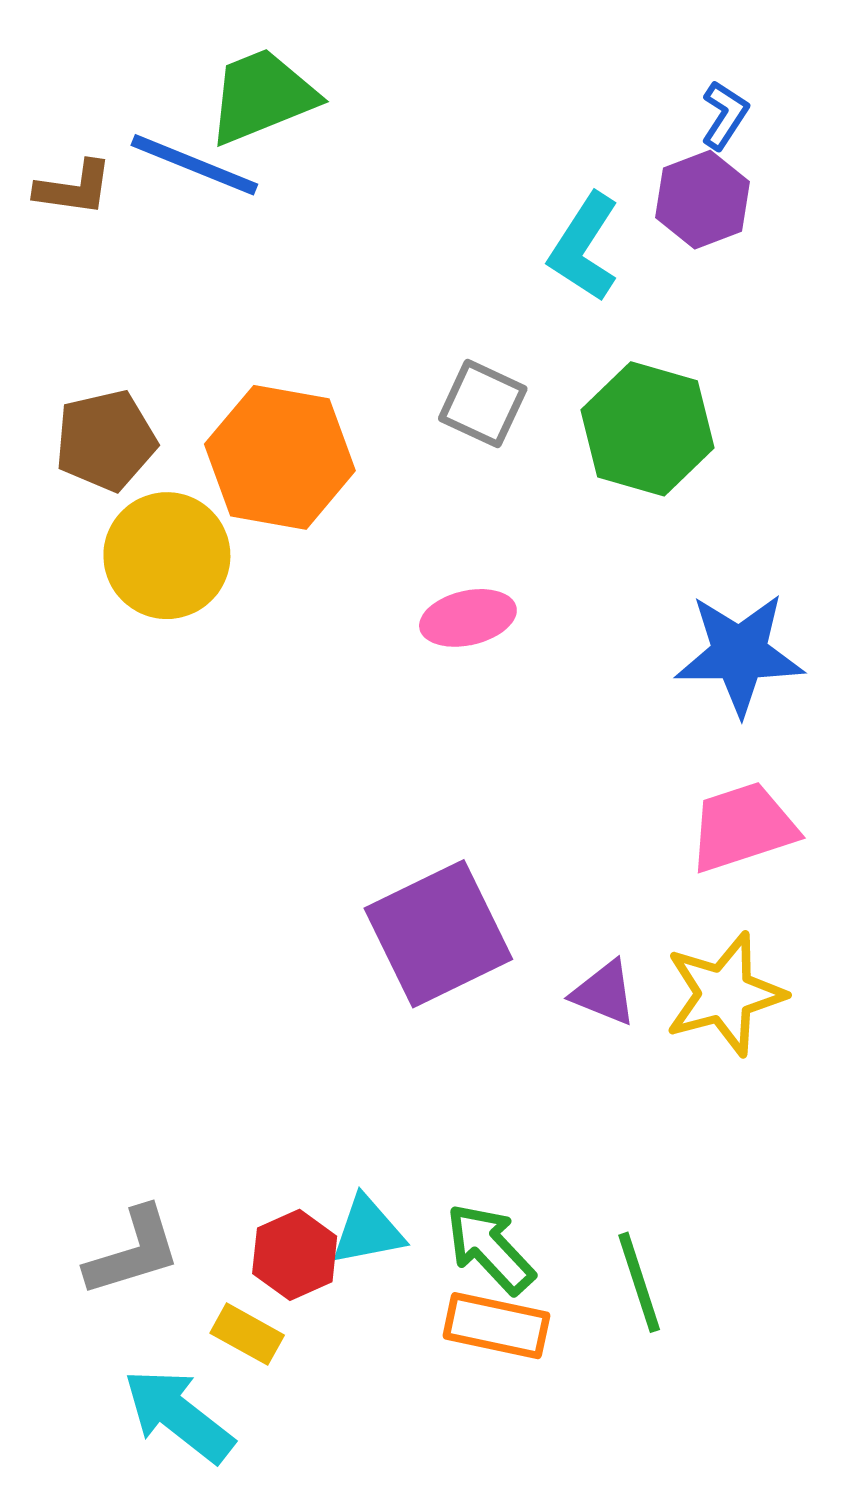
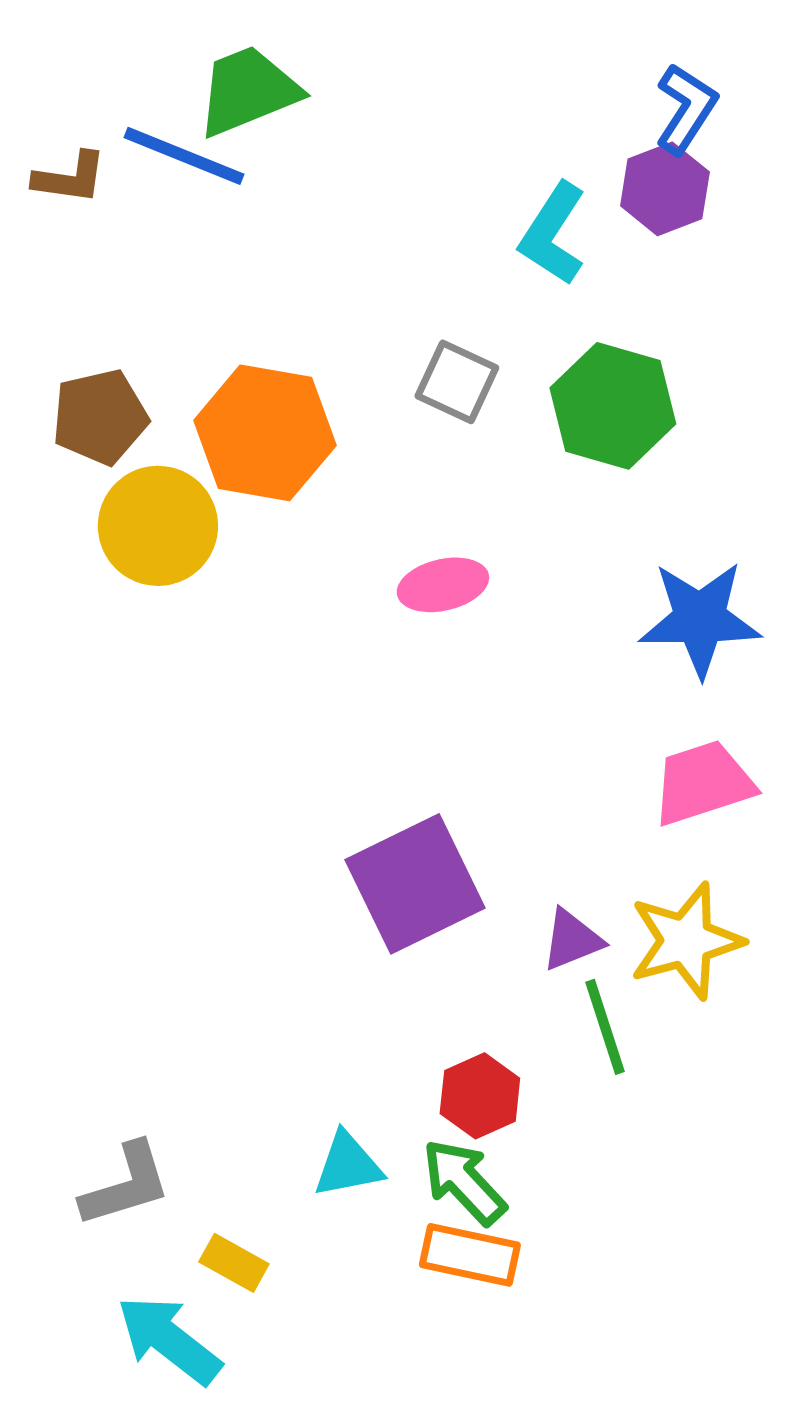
blue L-shape: (725, 115) -> (686, 109), size x1.4
purple triangle: (604, 993) -> (572, 940), turned -44
red hexagon: (295, 1255) -> (480, 1096), moved
green line: (639, 1282) -> (605, 1027), moved

